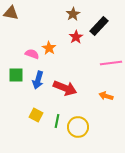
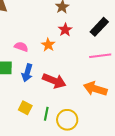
black rectangle: (99, 26) -> (99, 27), moved
orange star: (49, 48) -> (48, 45), moved
orange arrow: (106, 96) -> (95, 89), size x1.6

